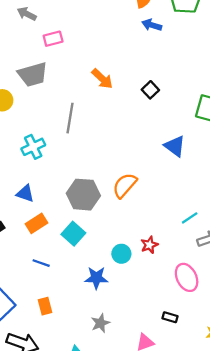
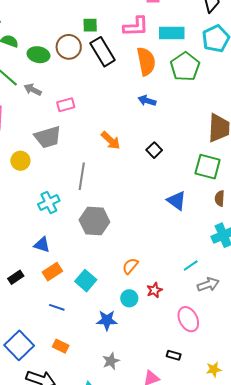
gray arrow: (27, 14) -> (33, 90), moved
blue arrow: (152, 25) -> (147, 101), moved
orange semicircle: (125, 185) -> (130, 266), moved, size x0.7
gray hexagon: (83, 195) -> (94, 221), moved
orange rectangle: (45, 306) -> (61, 346), turned -49

